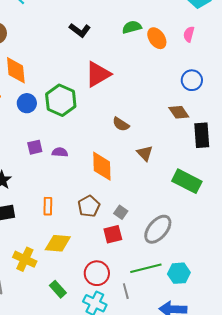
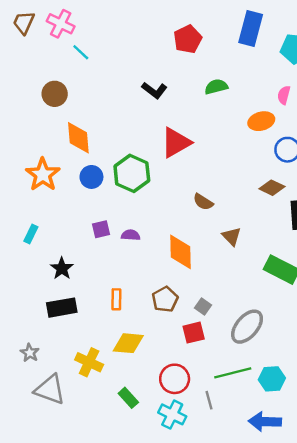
orange ellipse: (157, 38) -> (261, 121), moved, turned -70
brown diamond: (179, 112) -> (272, 188), turned -30

